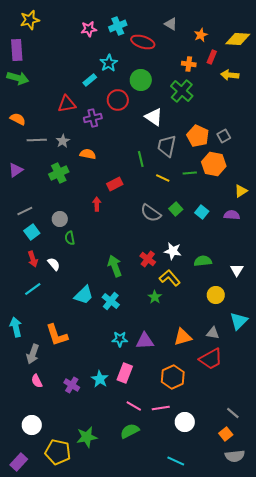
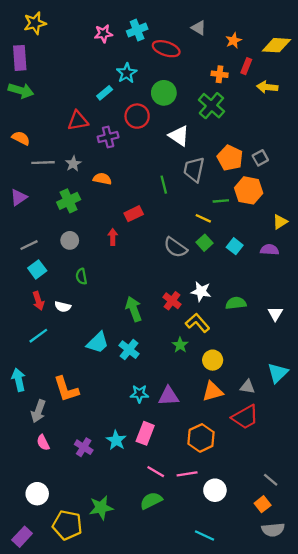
yellow line: (163, 178) -> (203, 218), moved
gray circle: (60, 219) -> (70, 240), moved
white semicircle: (54, 264) -> (63, 307), turned 144
yellow circle: (216, 295) -> (213, 360), moved

